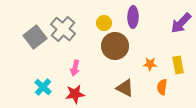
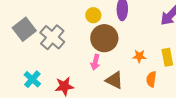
gray cross: (63, 29) -> (52, 37), moved
pink arrow: (75, 68) -> (95, 62), moved

